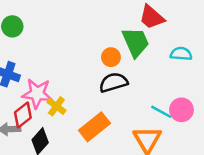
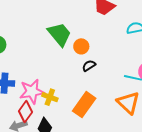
green trapezoid: (136, 42) -> (59, 34), moved
black semicircle: (113, 82) -> (89, 66), size x0.6

